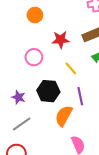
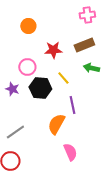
black hexagon: (48, 91) -> (40, 88), moved
purple star: (19, 97) -> (12, 89), moved

